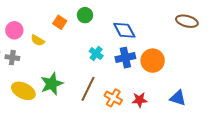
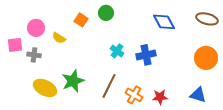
blue diamond: (124, 30) -> (164, 22), moved
orange circle: (153, 61) -> (206, 58), moved

